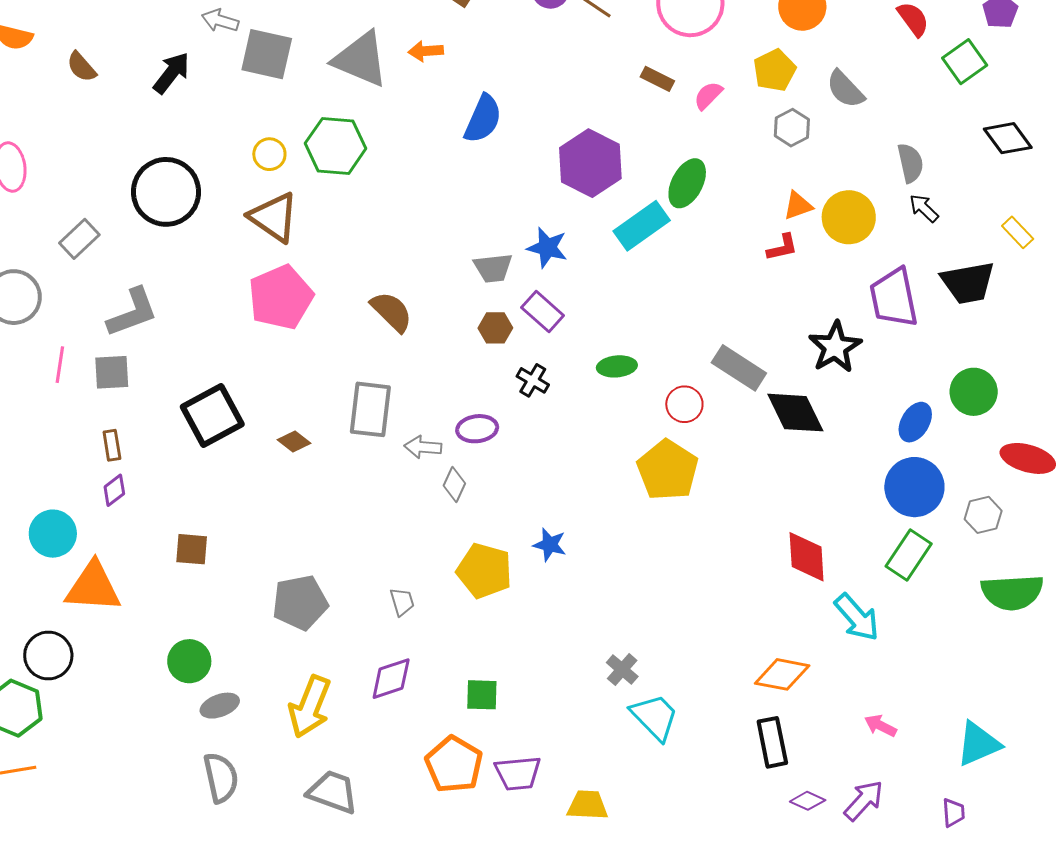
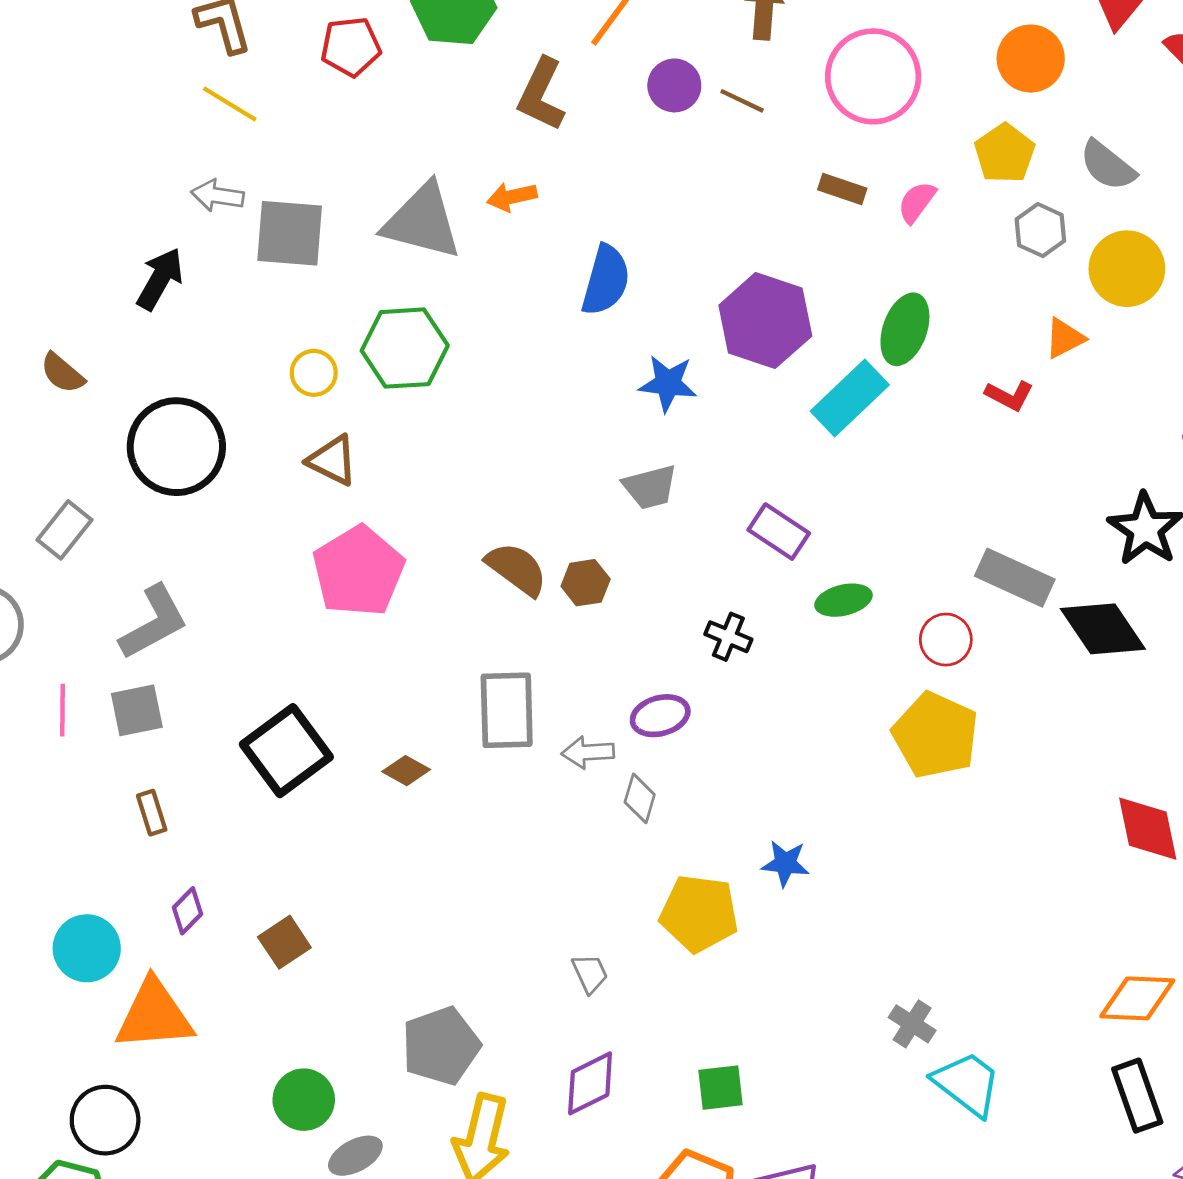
brown semicircle: (82, 67) -> (62, 373), moved
brown triangle: (274, 217) -> (332, 460), size x0.7
yellow circle: (849, 217) -> (1127, 269), moved
red L-shape: (782, 247) -> (1009, 396), moved, turned 48
blue star: (547, 248) -> (668, 383), moved
purple rectangle: (543, 312) -> (779, 532), moved
brown hexagon: (495, 328) -> (586, 583), moved
purple diamond: (114, 490) -> (187, 911), moved
brown square: (192, 549) -> (284, 942), turned -30
gray pentagon: (300, 603) -> (441, 1046), moved

